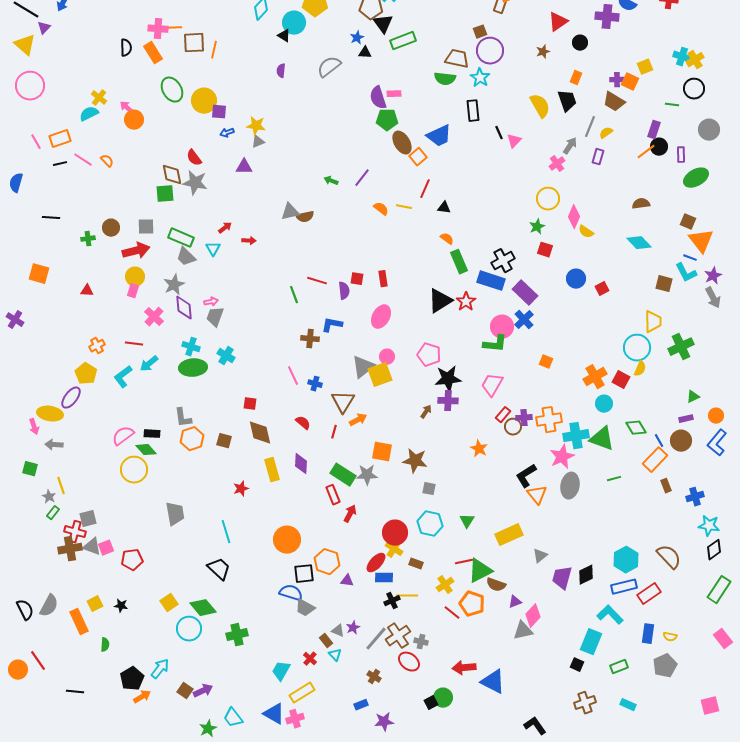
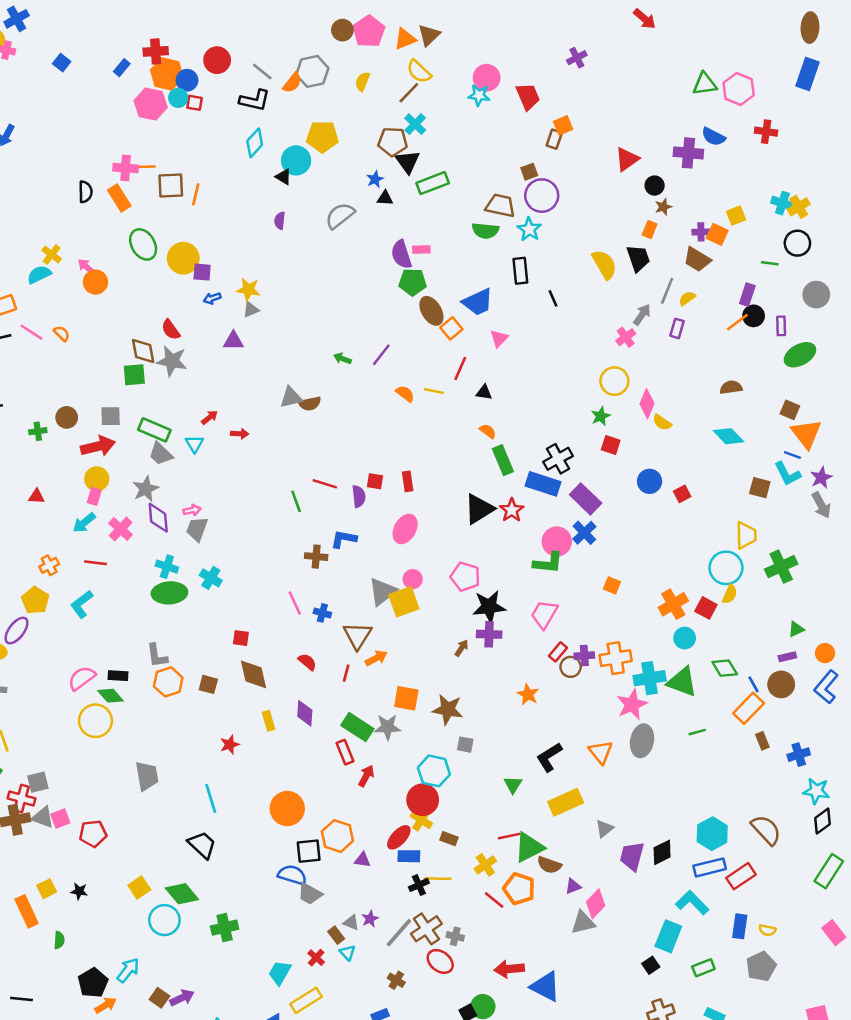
brown star: (543, 52) -> (663, 207), moved
pink triangle: (514, 141) -> (499, 338), moved
cyan arrow: (149, 364) -> (84, 523), moved
yellow rectangle: (272, 470) -> (268, 721), size x0.7
black L-shape: (526, 476) -> (549, 757), moved
cyan hexagon: (430, 524) -> (434, 771), moved
black square: (577, 665) -> (651, 965), turned 32

